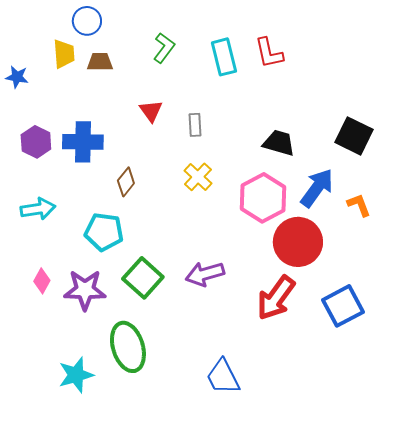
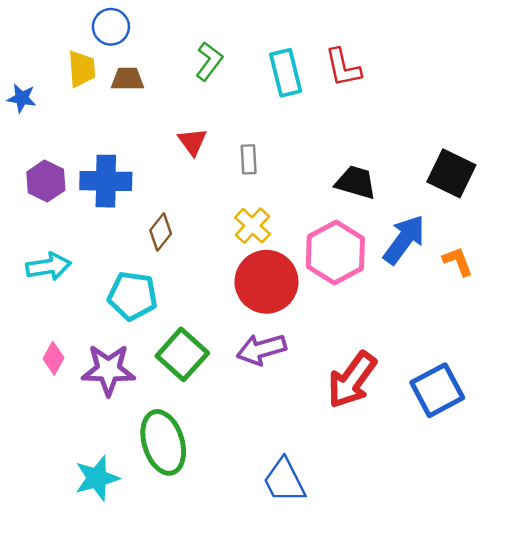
red circle: (298, 242) -> (266, 282), moved

